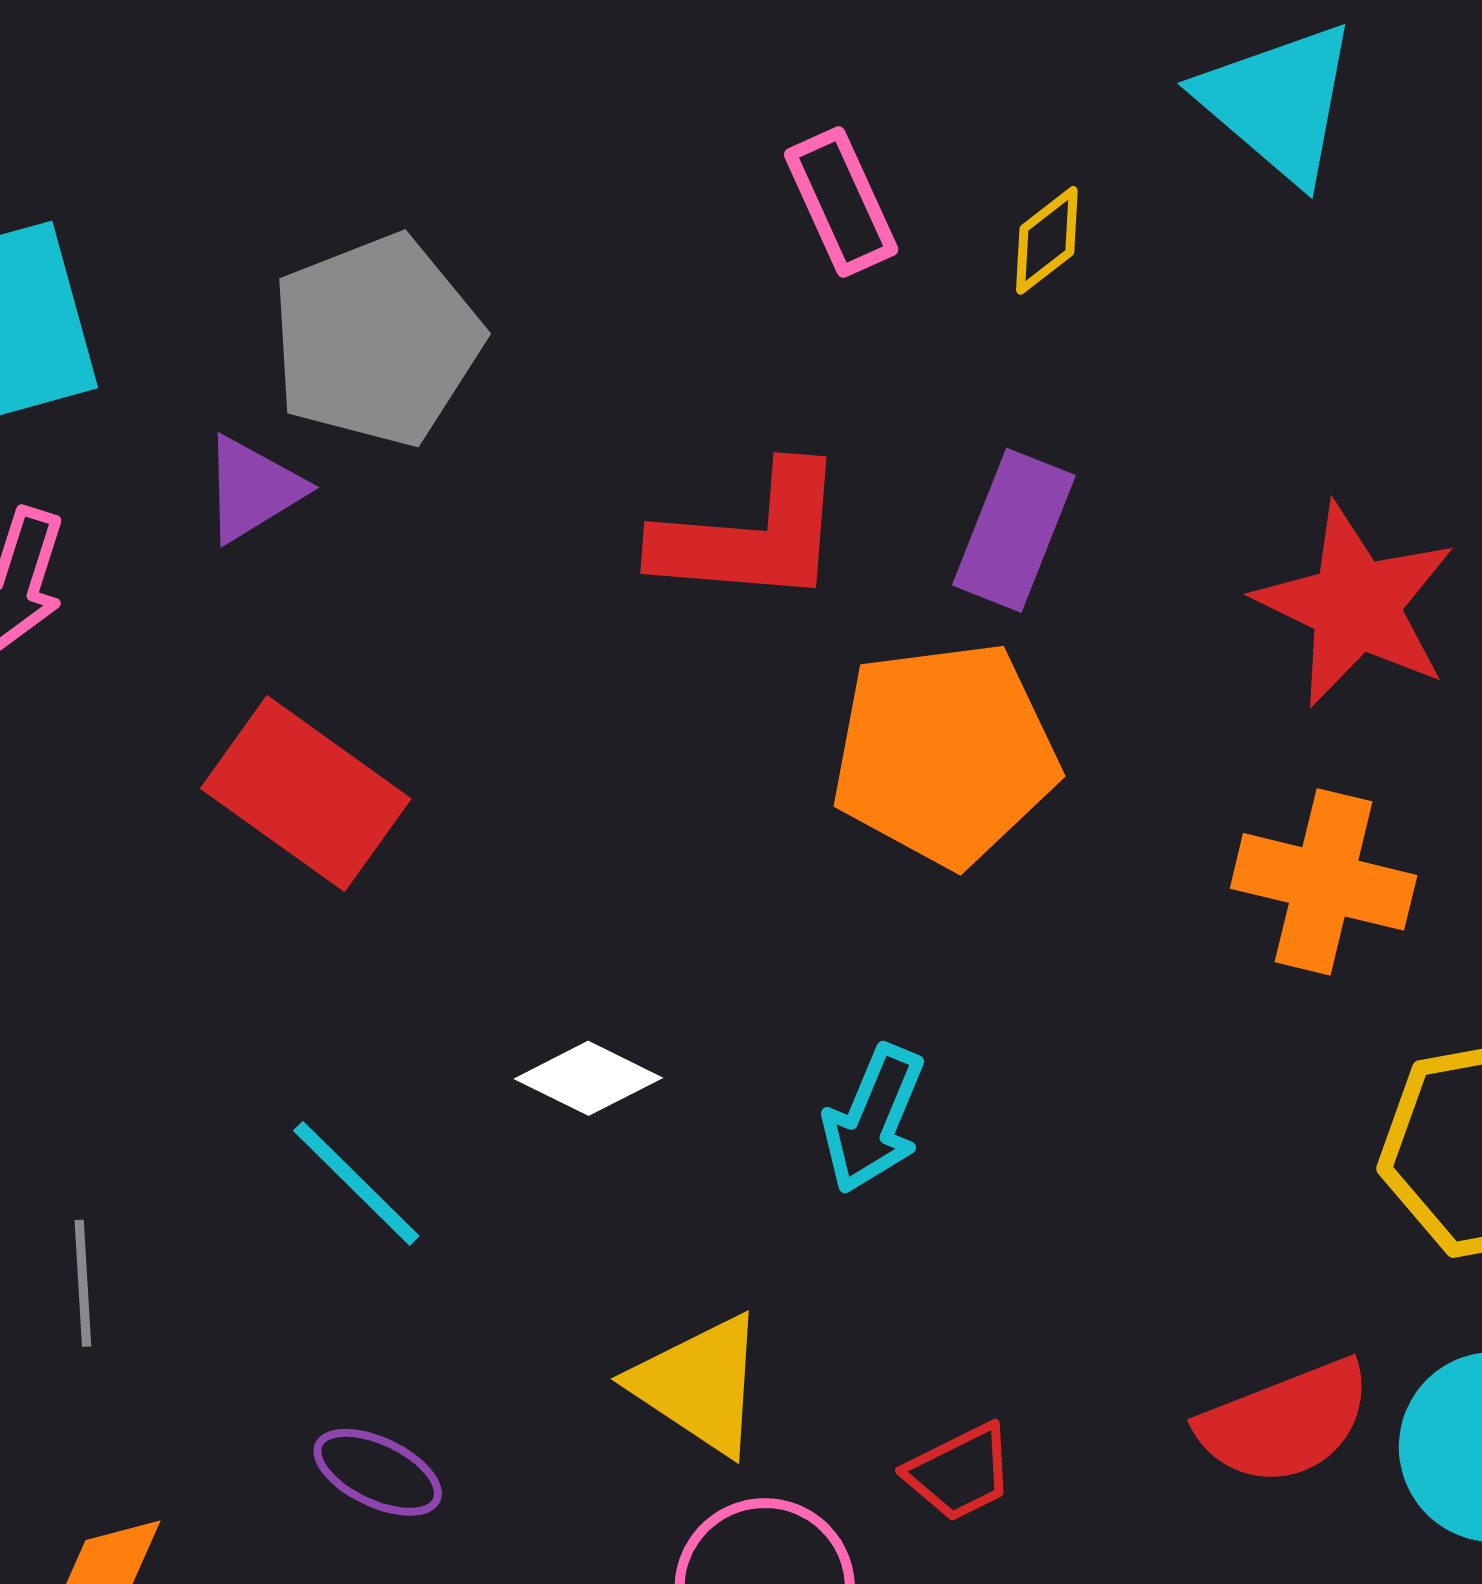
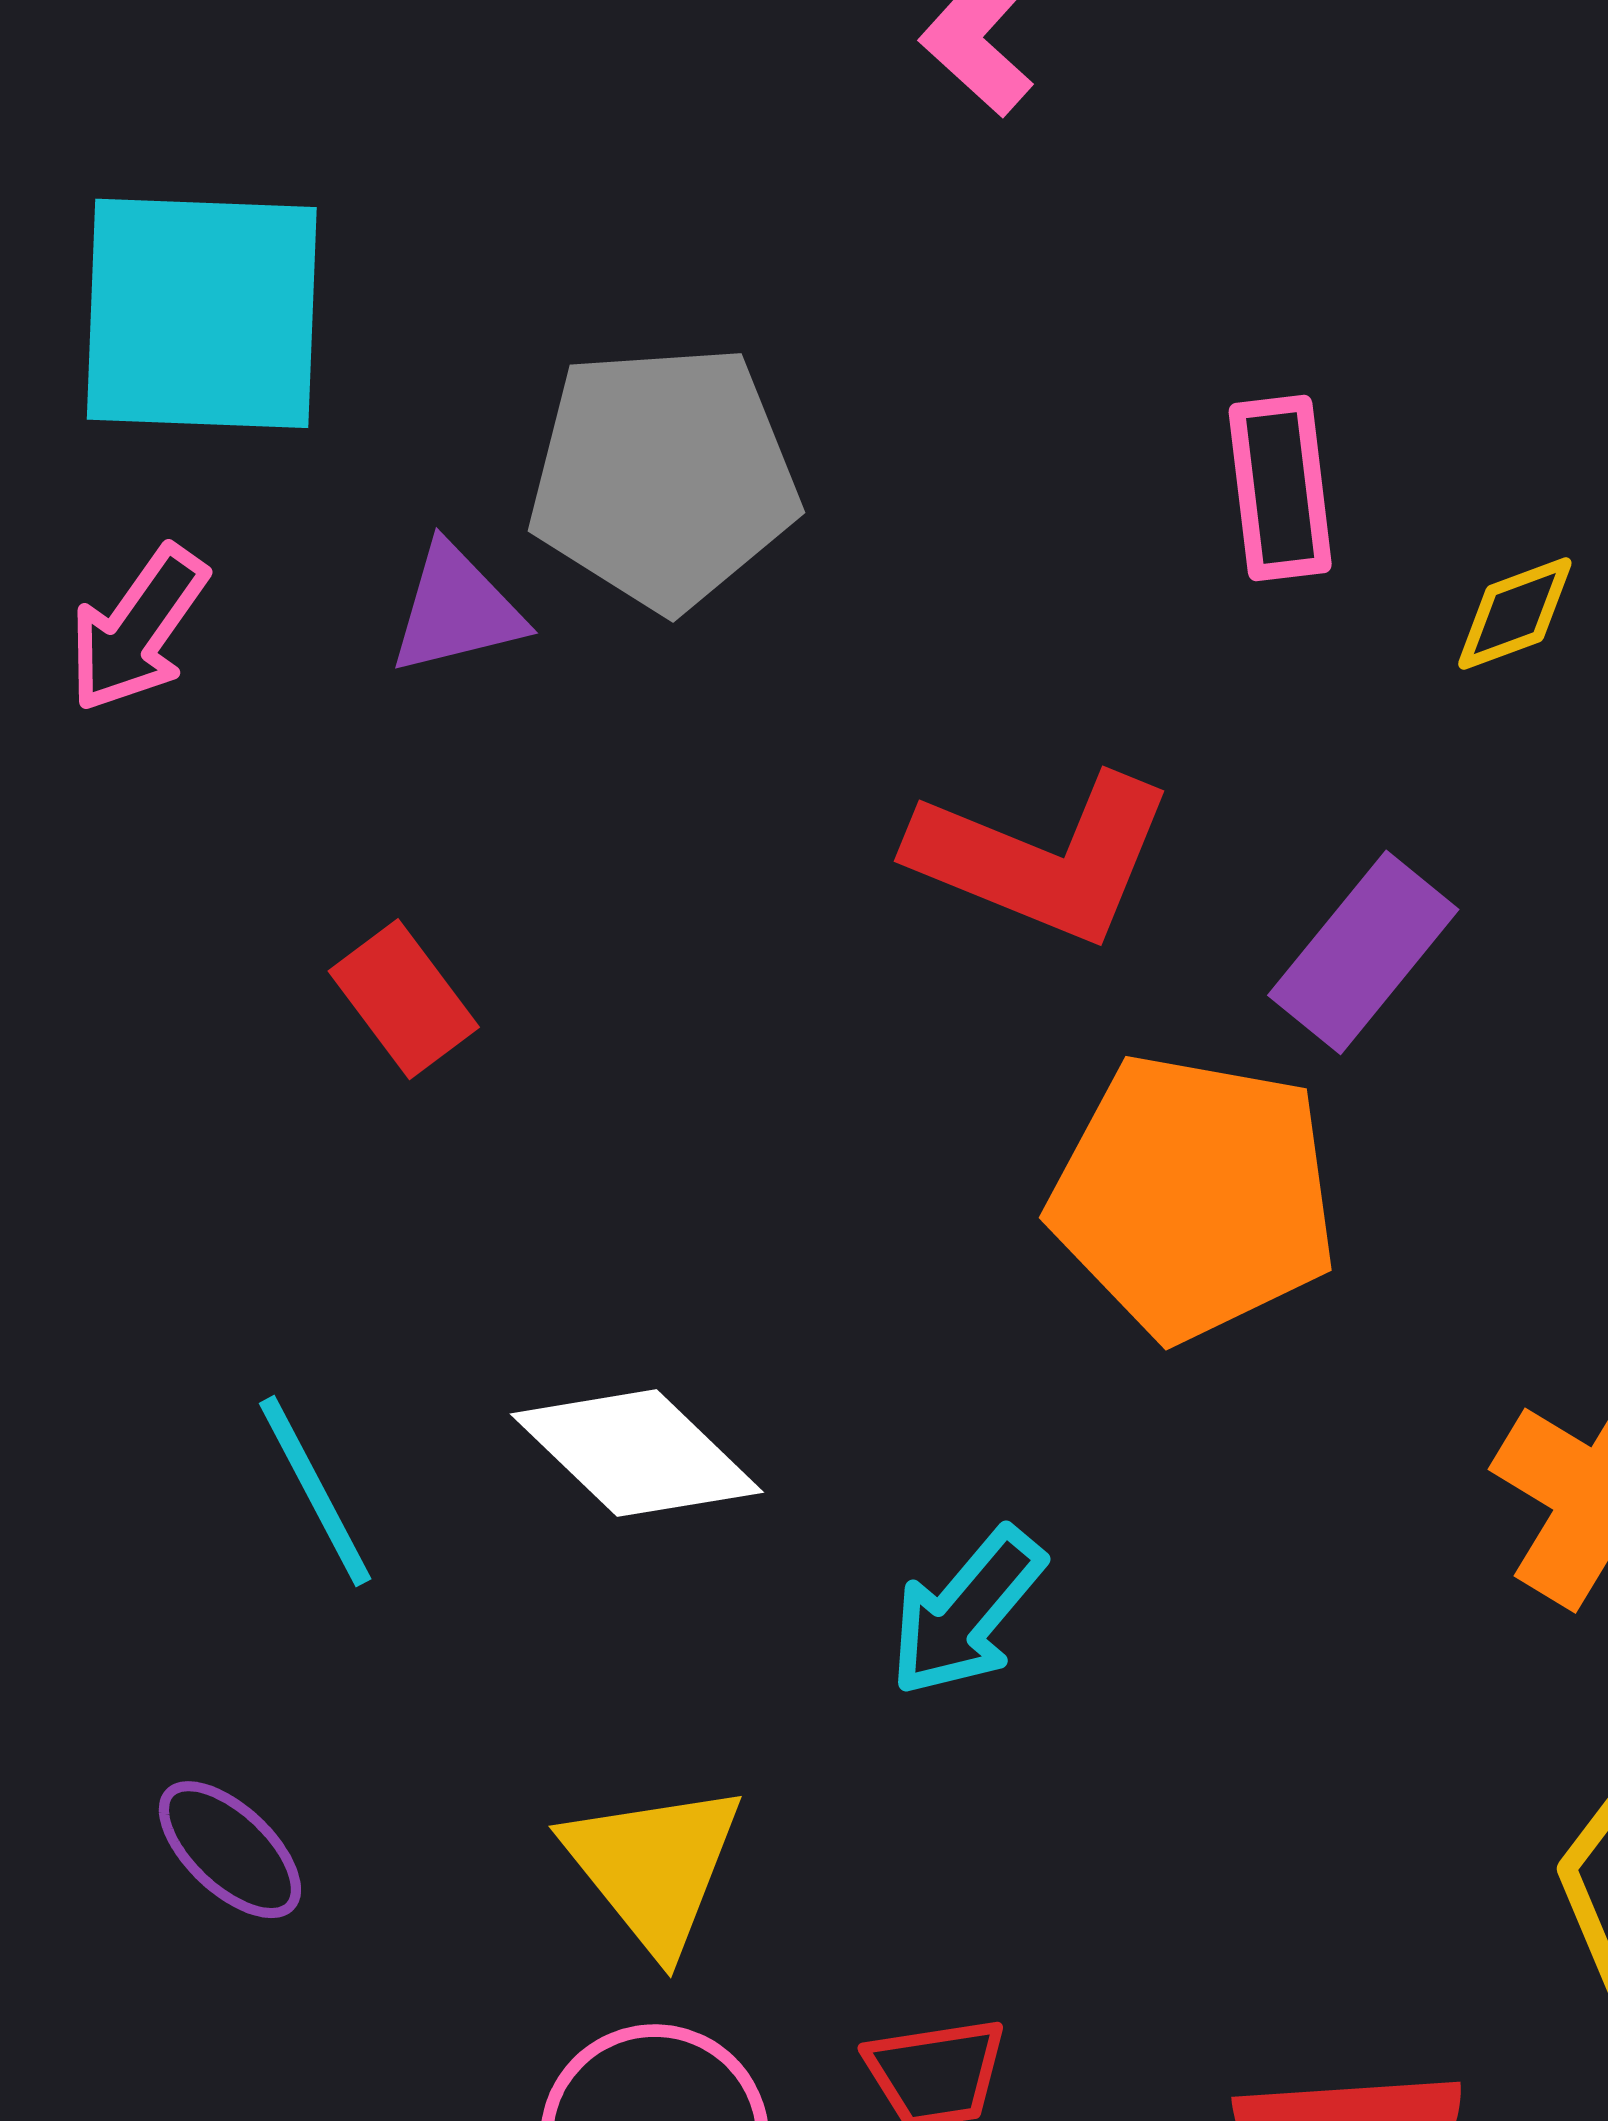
red rectangle: (306, 794) -> (404, 999), size x0.6
white diamond: (588, 1078) -> (637, 1453), size x1.4

